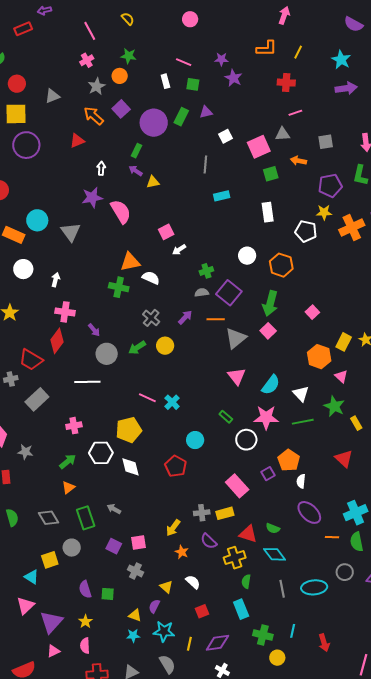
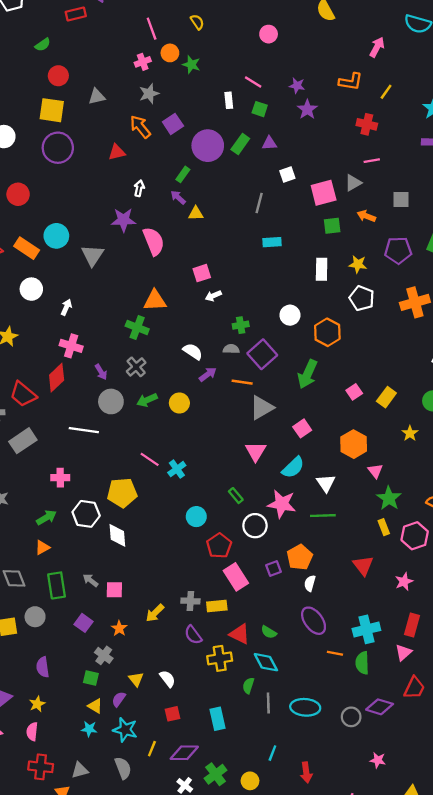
orange circle: (120, 76) -> (170, 53), moved
gray triangle: (283, 134) -> (353, 183), turned -35
yellow star: (324, 212) -> (358, 264), moved
white semicircle: (151, 278) -> (193, 351), moved
gray cross: (151, 318) -> (136, 367), moved
pink square: (268, 331) -> (302, 428), moved
yellow rectangle: (344, 342) -> (386, 397), moved
green star: (334, 406) -> (389, 498), moved
red pentagon: (176, 466) -> (219, 546), moved
pink square: (138, 542) -> (114, 590), moved
orange star: (182, 552) -> (119, 628), moved
gray circle: (345, 572) -> (351, 717), moved
green semicircle: (246, 581) -> (248, 686), moved
green square: (108, 594) -> (91, 678), moved
green cross: (263, 635) -> (216, 774), moved, turned 30

